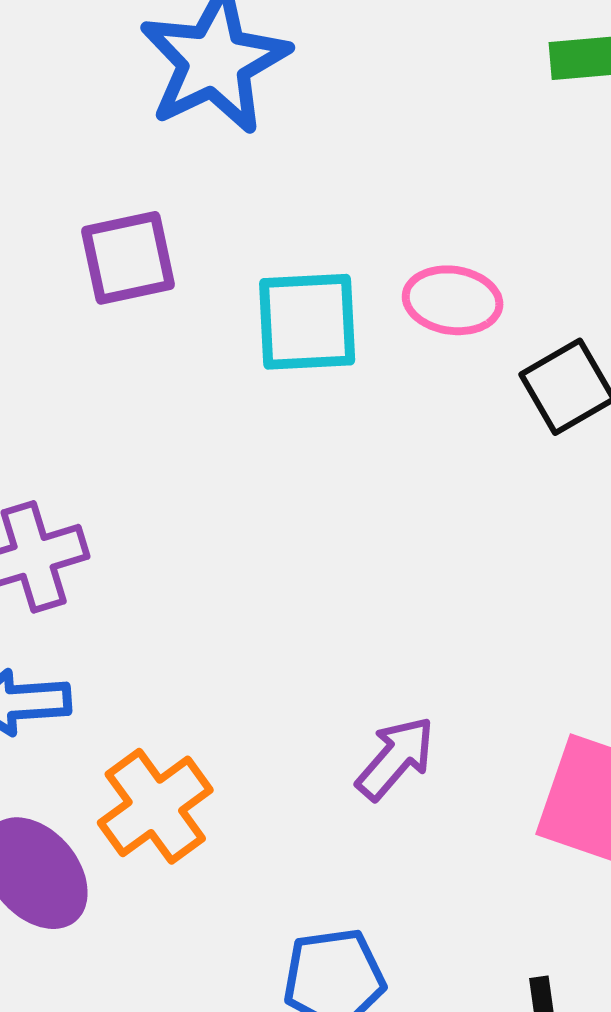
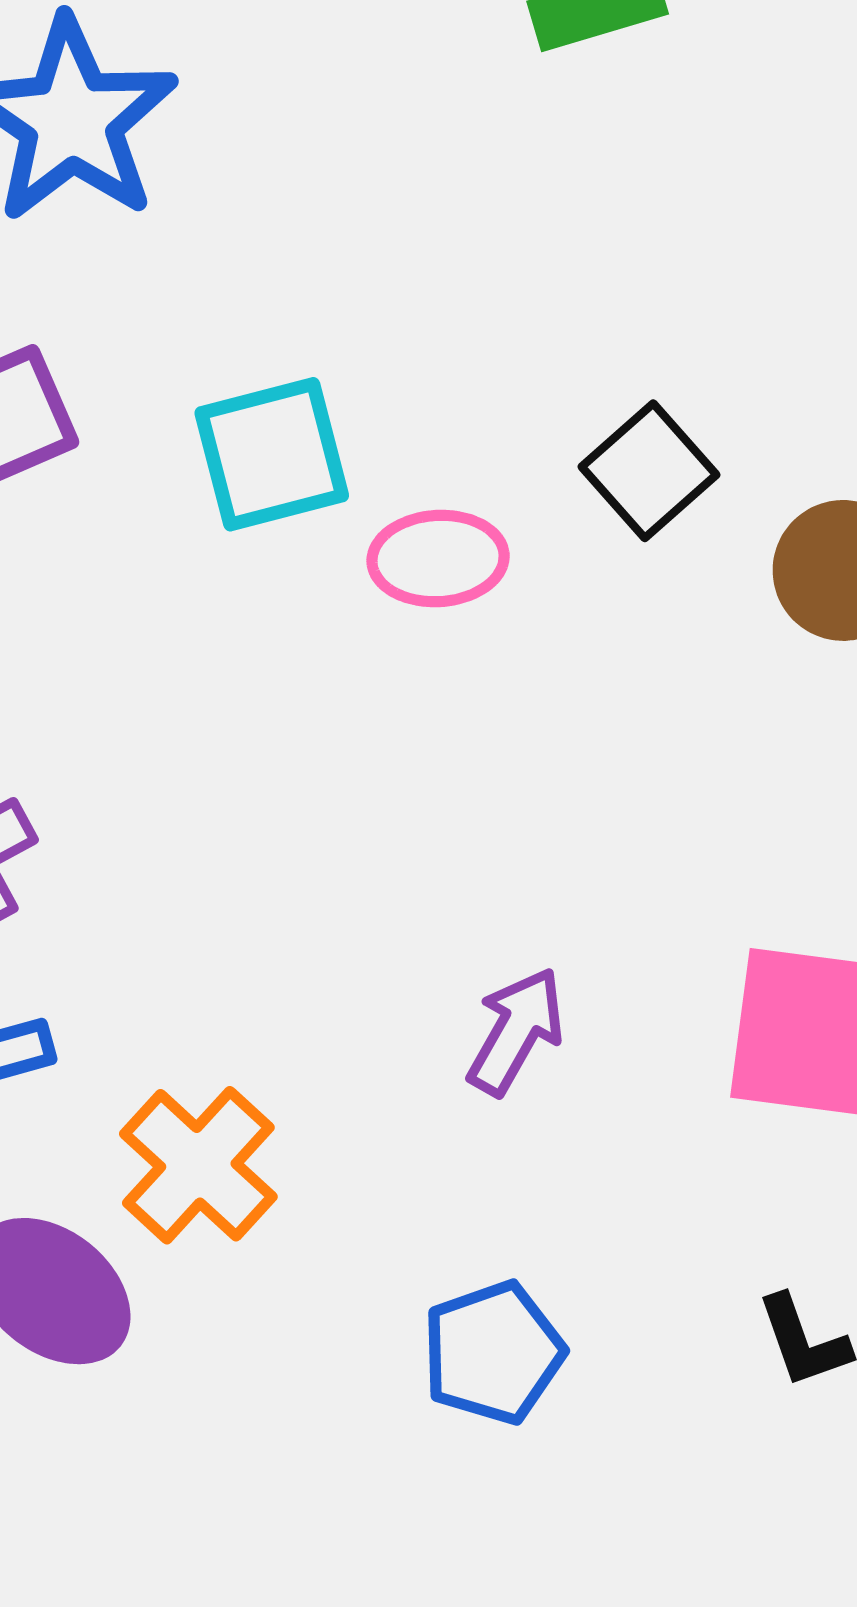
pink ellipse: (453, 300) -> (438, 559), moved

